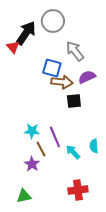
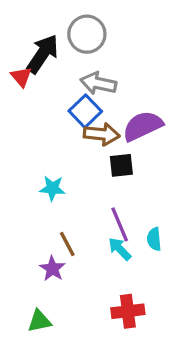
gray arrow: (75, 51) -> (98, 83), moved, turned -40
blue square: (52, 68) -> (85, 111), turned 30
purple semicircle: (87, 77) -> (143, 126), size x1.4
cyan star: (32, 131) -> (52, 188), moved
purple line: (55, 137) -> (120, 224), moved

